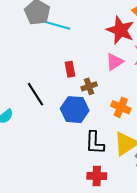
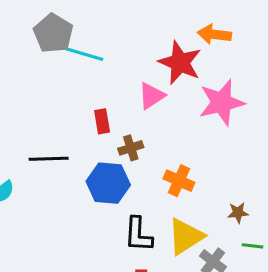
pink triangle: (115, 62) -> (151, 96), moved
black line: (35, 94) -> (49, 159), turned -60

